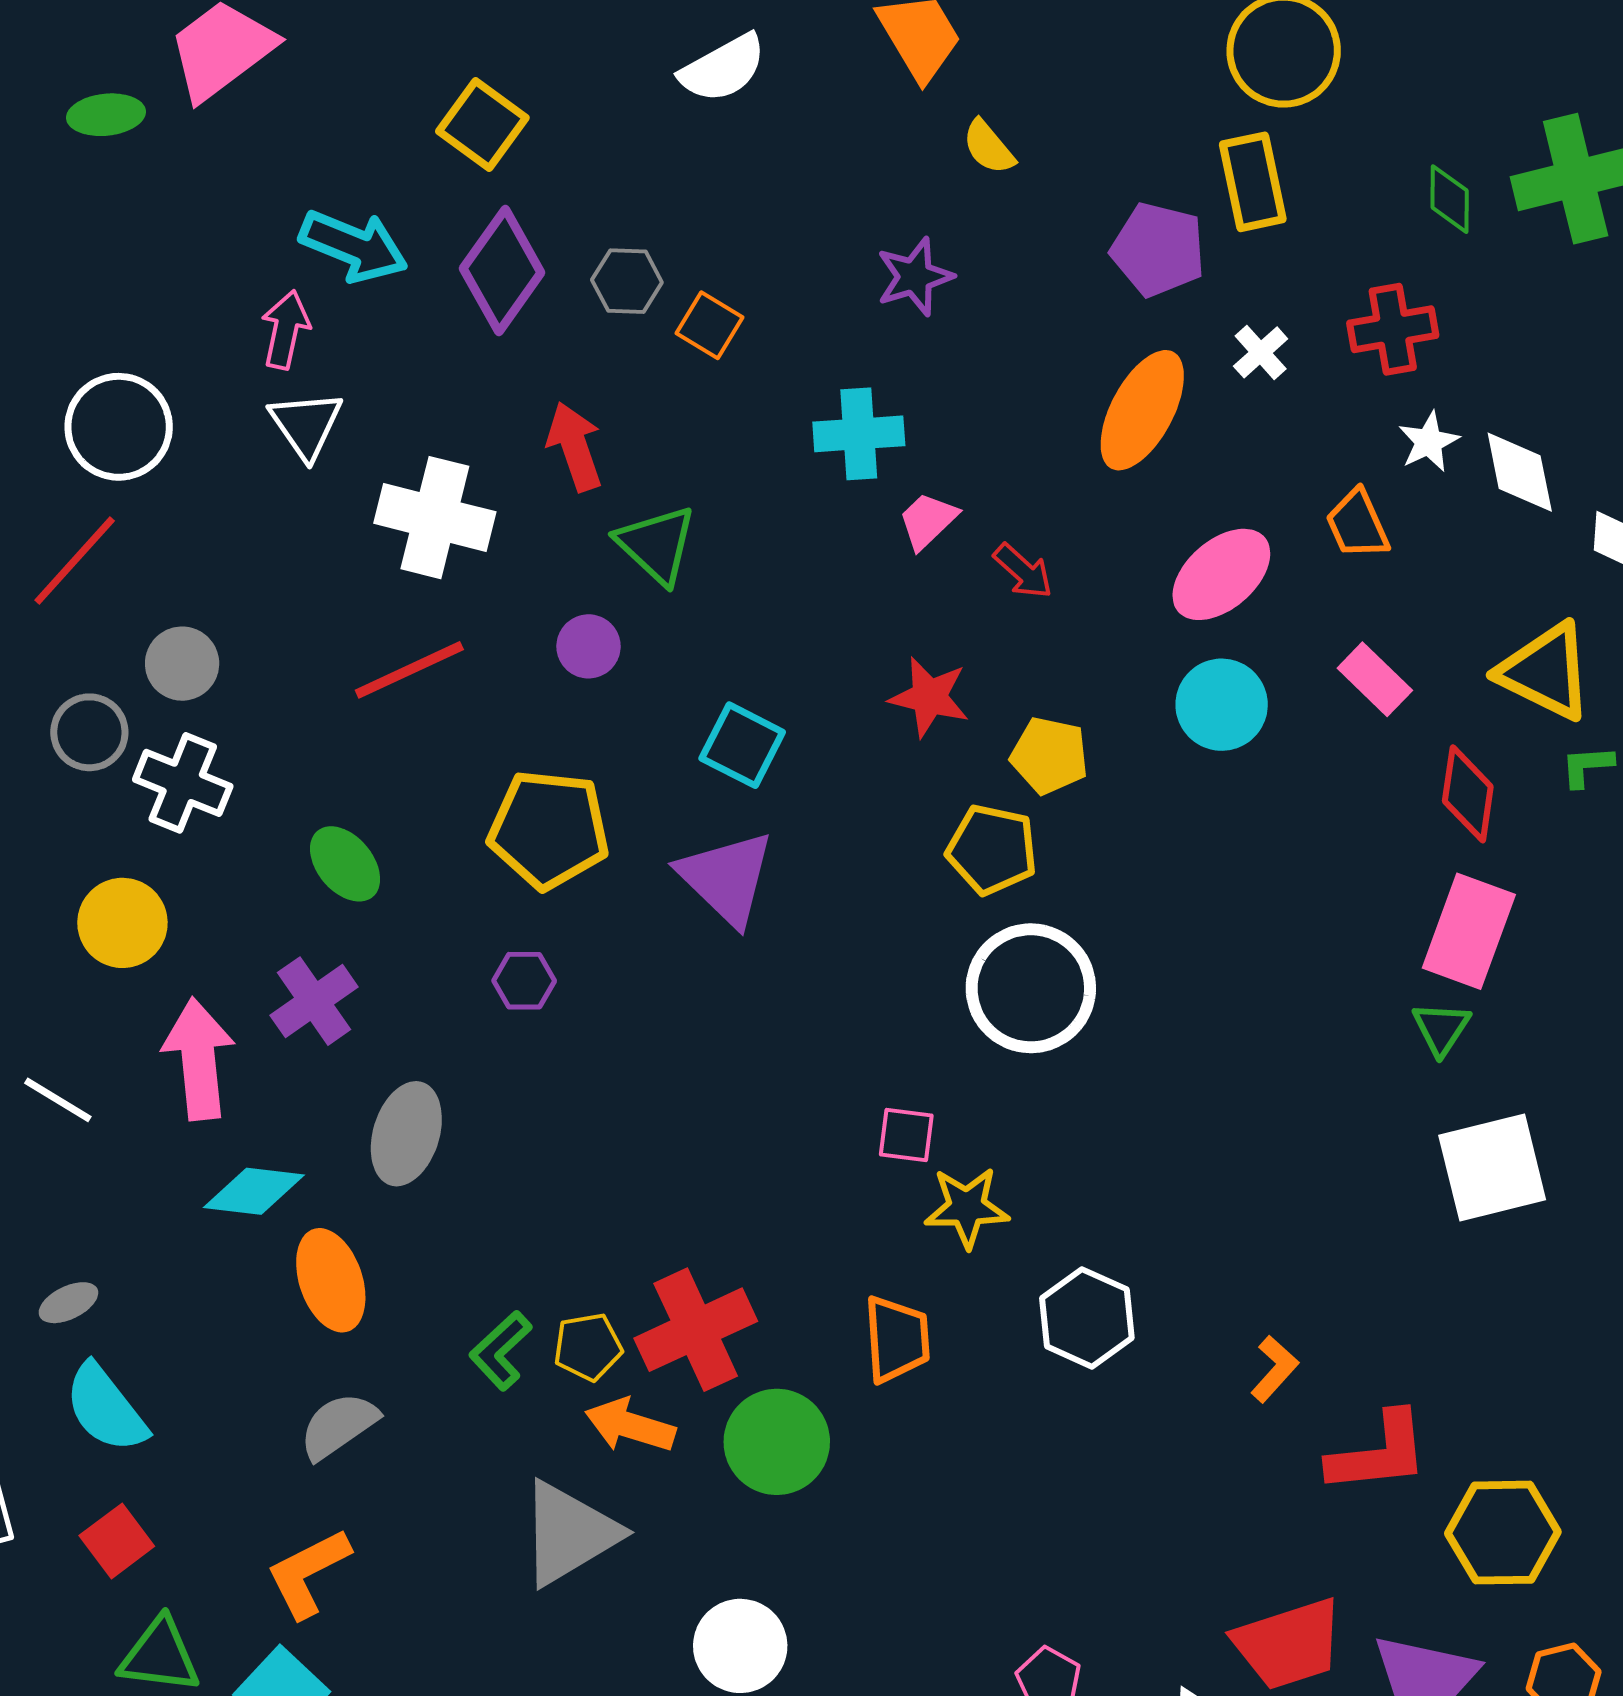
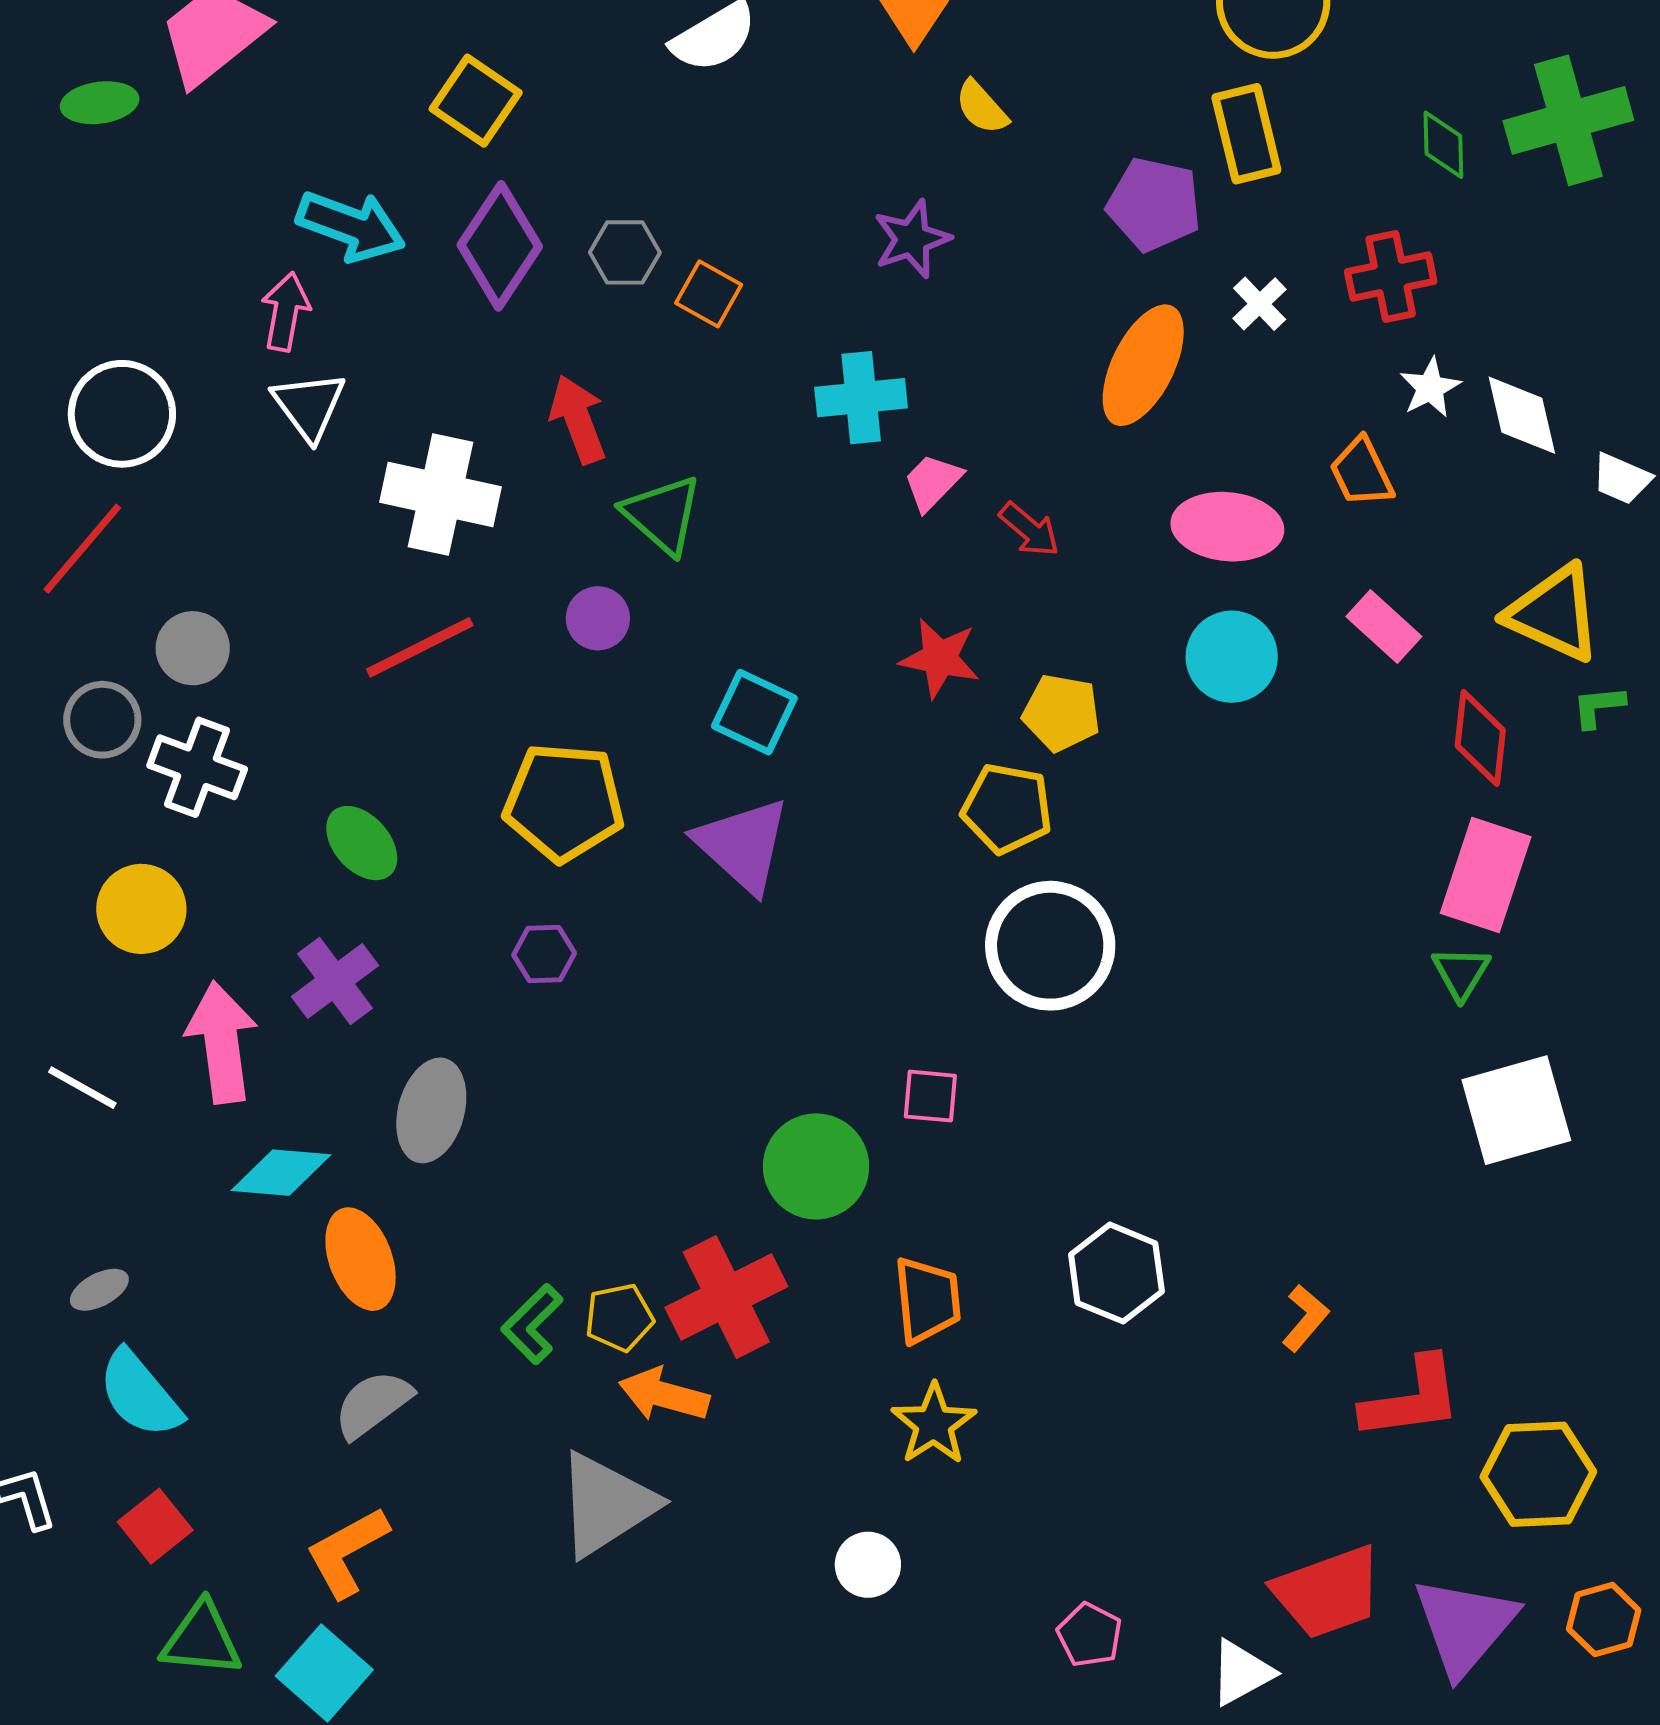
pink ellipse: (1221, 574) -> (1227, 527), turned 48
yellow star: (967, 1207) -> (934, 1424), moved, turned -30
green circle: (777, 1442) -> (816, 1166), moved
white circle: (740, 1646) -> (868, 1565), moved, size x0.7

